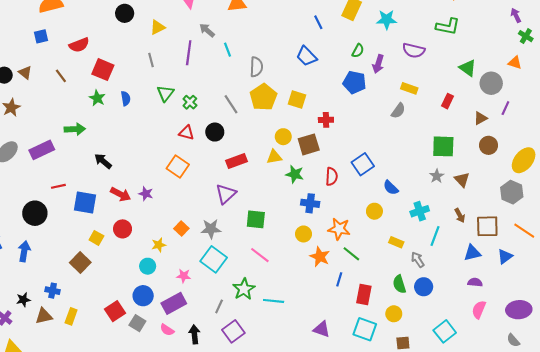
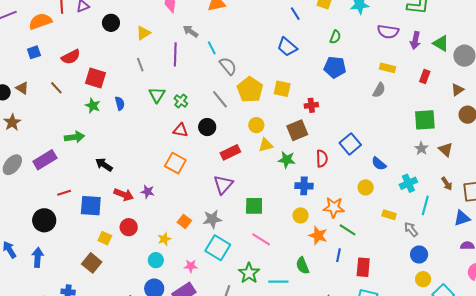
purple arrow: (378, 64) -> (415, 40), moved
gray semicircle: (256, 67) -> (228, 66), moved, turned -36
yellow circle: (283, 137) -> (256, 125), moved
green semicircle: (399, 284) -> (303, 266), moved
yellow circle: (394, 314) -> (423, 279), moved

